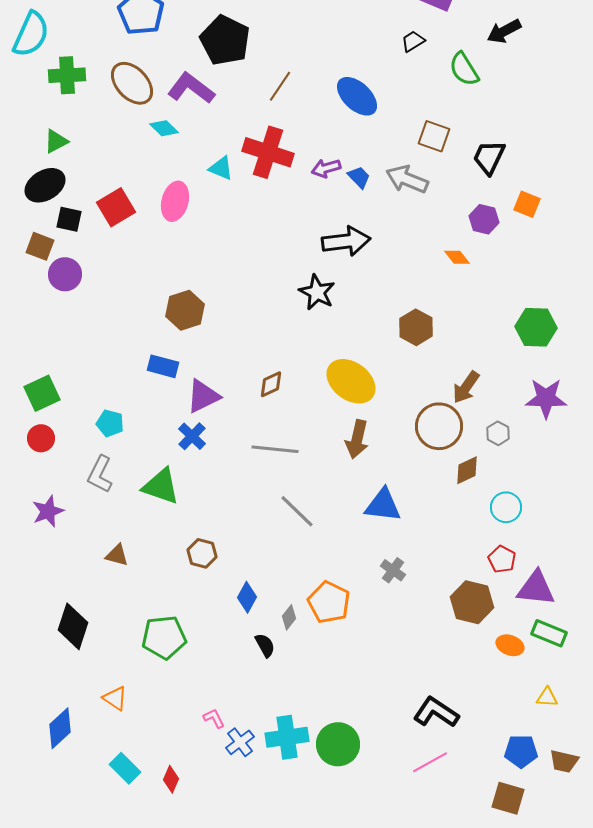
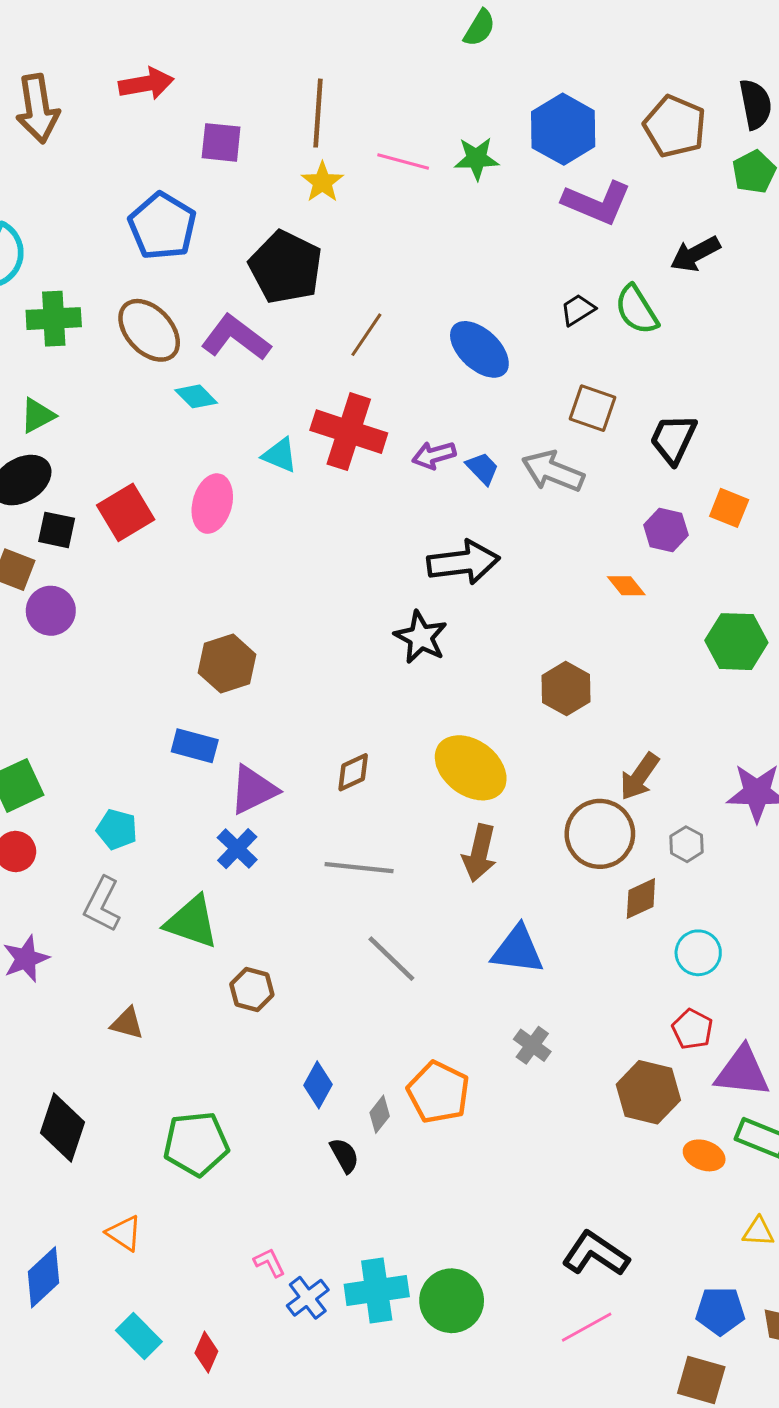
black trapezoid: (413, 41) -> (578, 310), moved
green hexagon: (536, 327) -> (736, 642), moved
brown hexagon: (202, 553) -> (252, 990), moved

